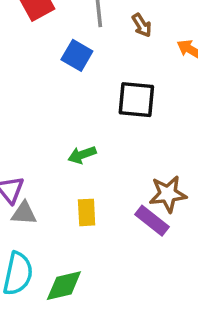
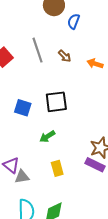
blue square: (77, 55) -> (23, 108), moved
black square: (136, 100) -> (56, 102), moved

